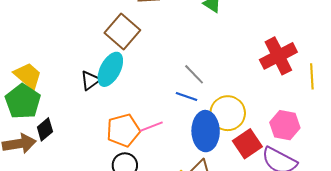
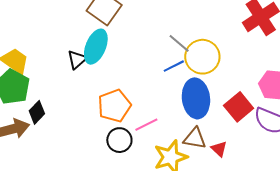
blue line: (187, 97) -> (174, 66), turned -40
yellow circle: (228, 113) -> (202, 57), moved
pink line: (151, 127) -> (146, 125), moved

